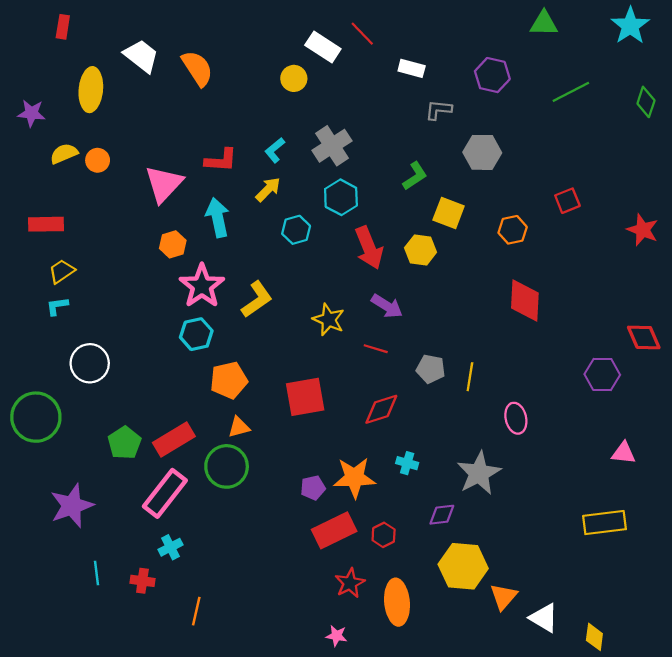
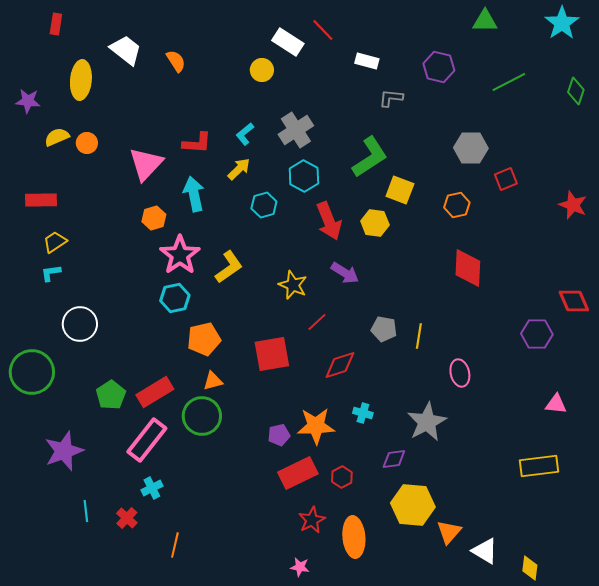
orange semicircle: (197, 68) -> (176, 61), size x0.7
gray hexagon: (482, 152) -> (471, 148), moved
green L-shape: (415, 176) -> (370, 157), size x1.6
red line: (376, 349) -> (317, 322), moved, turned -60
red cross: (142, 581) -> (127, 518), turned 35

